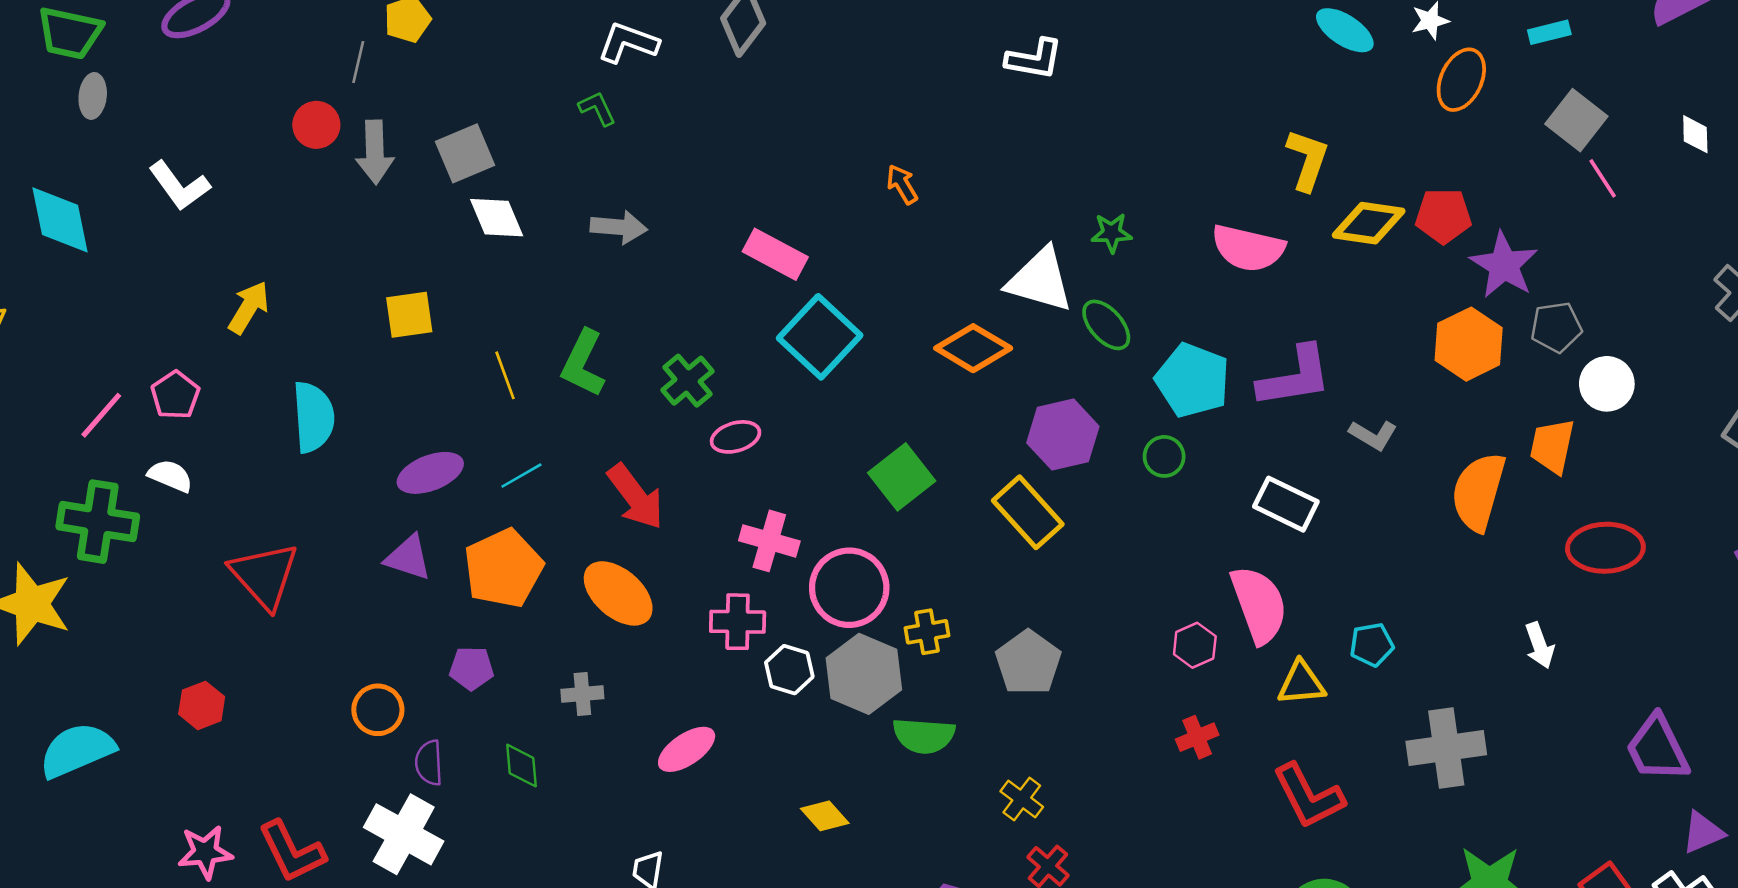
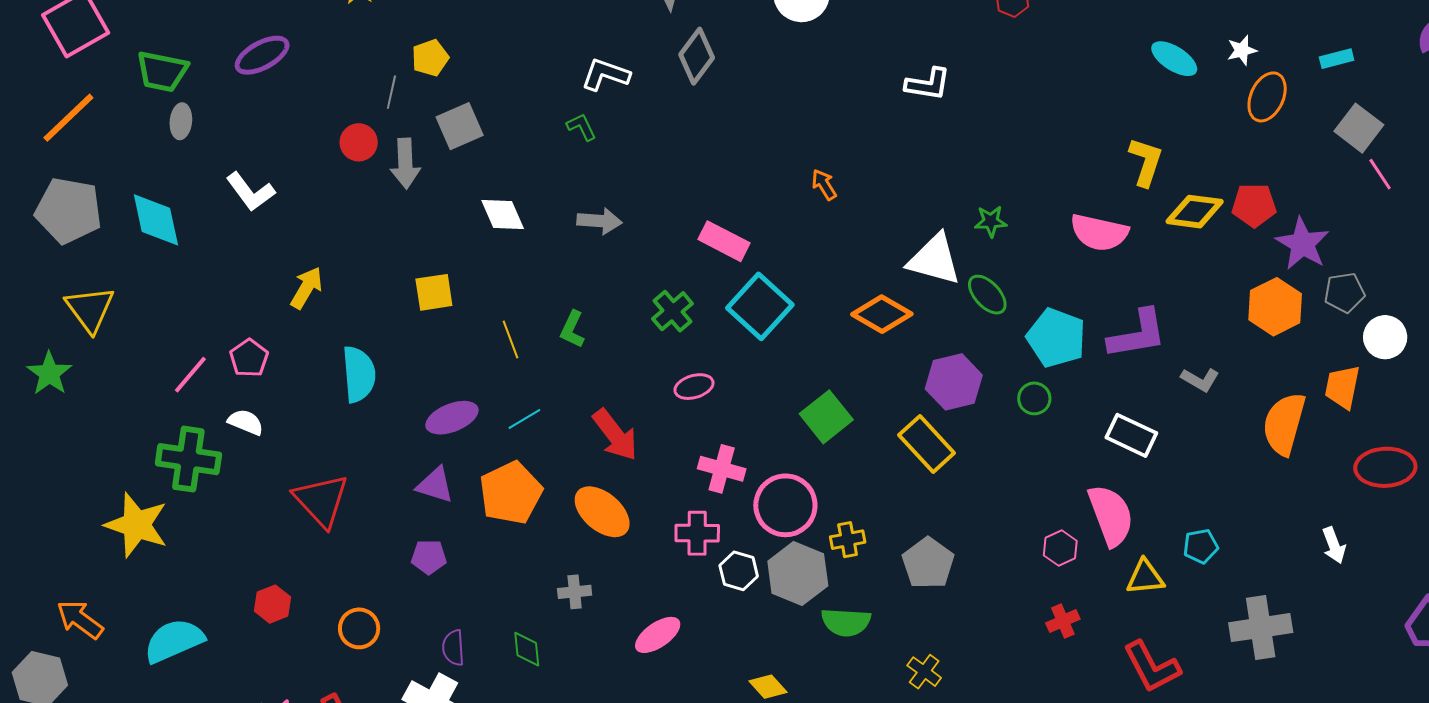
gray square: (465, 153) -> (460, 126), moved
green L-shape: (583, 363) -> (572, 329), size x0.7
green cross: (687, 381) -> (673, 311), moved
purple pentagon: (472, 668) -> (429, 557), moved
orange circle: (378, 710) -> (359, 628), moved

